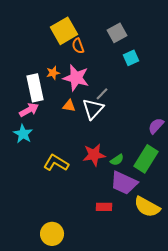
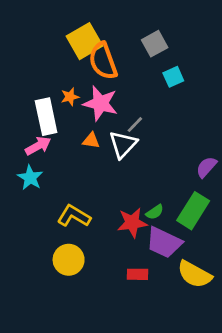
orange semicircle: (78, 46) -> (103, 61), size x1.8
red star: (94, 155) -> (132, 223), moved
yellow circle: (52, 234) -> (69, 260), moved

